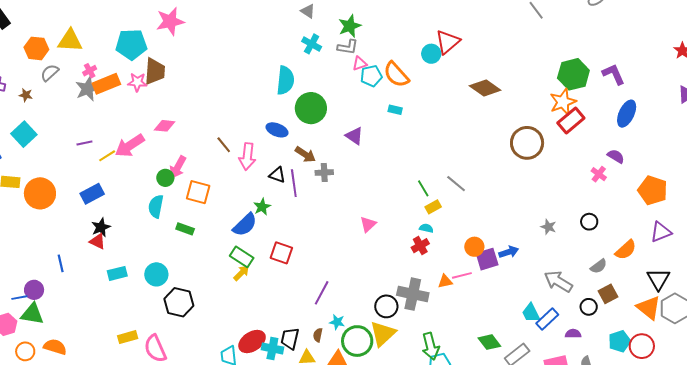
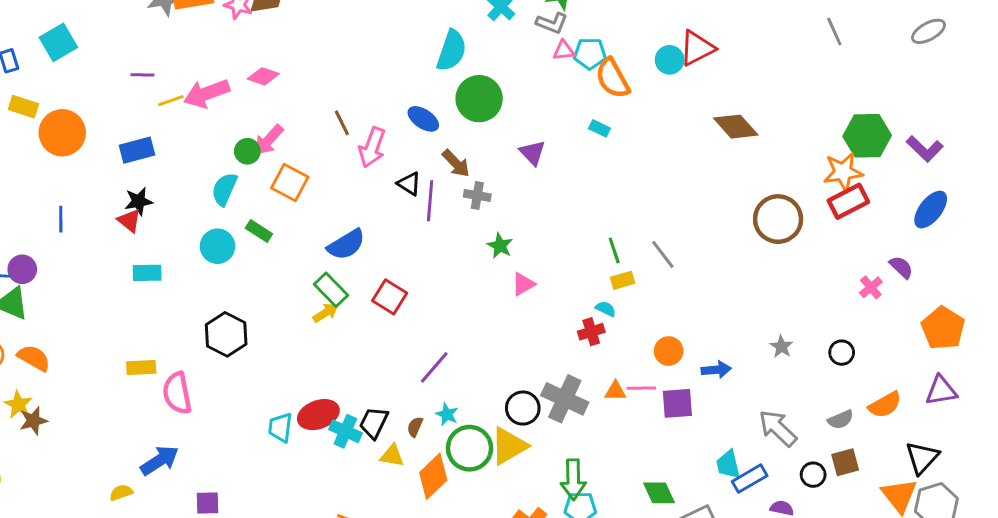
purple L-shape: (614, 74) -> (925, 149), turned 145
cyan pentagon: (371, 76) -> (590, 54), moved
green star: (262, 207) -> (500, 246), moved, turned -30
purple square: (487, 259) -> (677, 403), moved
blue line: (61, 263) -> (61, 219), moved
cyan circle: (156, 274) -> (217, 246), moved

